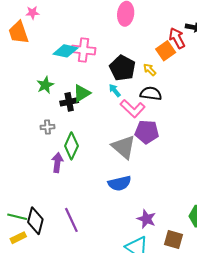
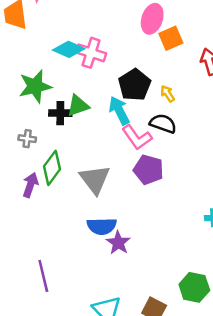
orange square: (166, 51) -> (171, 38), moved
green star: (45, 85) -> (35, 86), size x1.5
cyan arrow: (115, 90) -> (119, 111), size x1.6
gray triangle: (124, 147) -> (95, 179), moved
purple star: (146, 219) -> (118, 243), moved
purple line: (71, 220) -> (43, 276), moved

